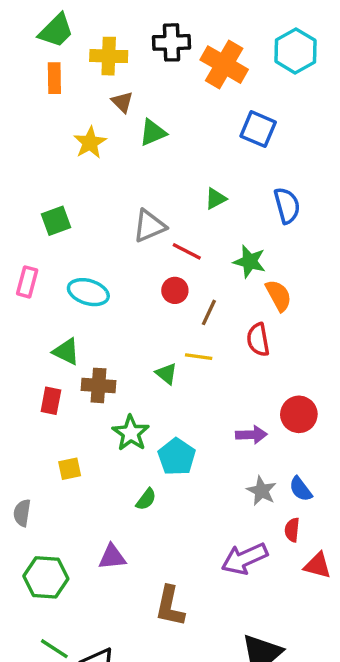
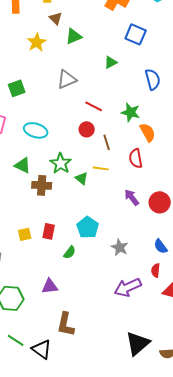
green triangle: (216, 199) -> (111, 62), moved
gray triangle: (149, 226) -> (67, 79), moved
brown line: (209, 312) -> (107, 142), turned -42
red rectangle: (51, 401) -> (49, 231), moved
green star: (131, 433) -> (61, 163), moved
purple arrow: (251, 435) -> (132, 197), moved, turned -126
gray star: (262, 491) -> (120, 247), moved
brown L-shape: (170, 606) -> (66, 324), moved

